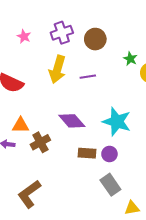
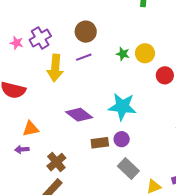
purple cross: (62, 33) -> (40, 38), moved
green star: (130, 59) -> (123, 54), moved
purple line: (88, 77) -> (84, 57), moved
brown cross: (40, 142) -> (56, 162), moved

